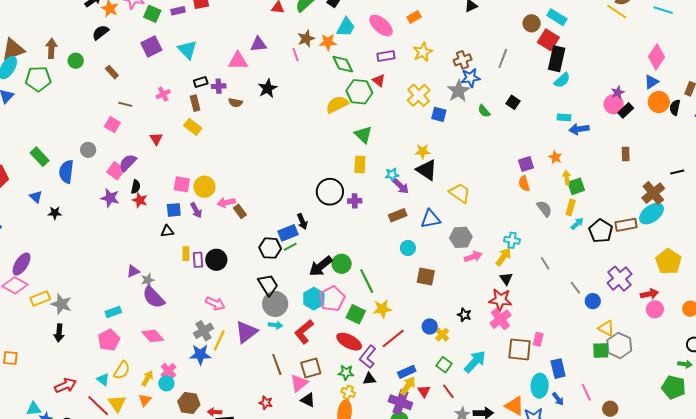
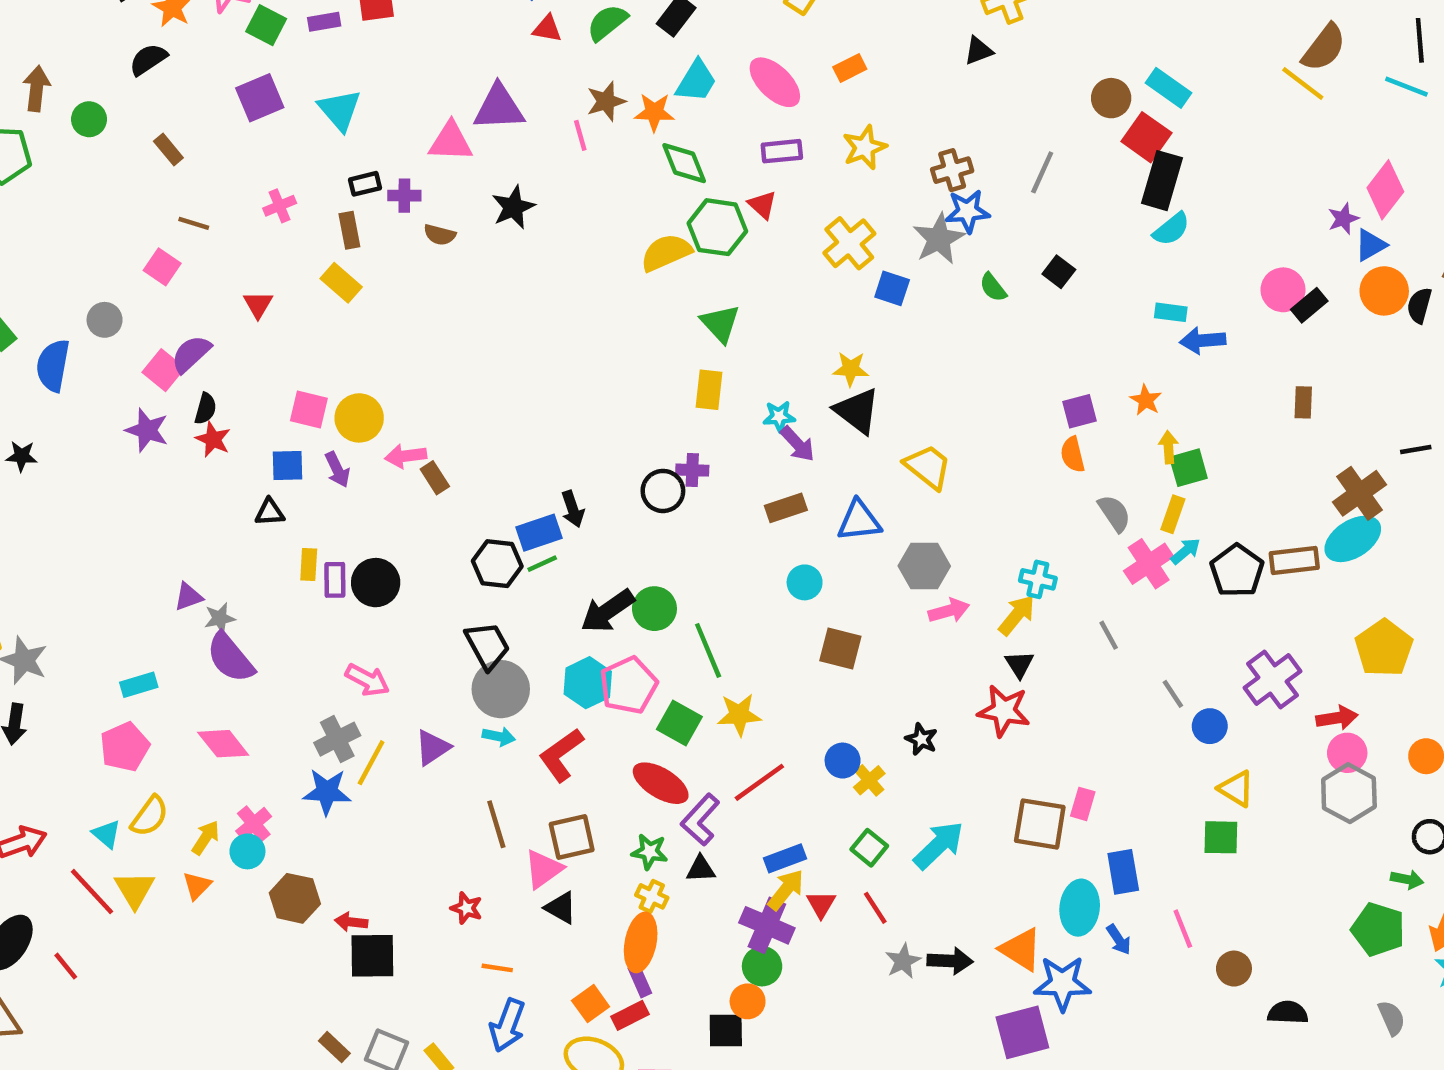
purple triangle: (258, 44) -> (499, 108), size x1.4
purple star: (618, 92) -> (1343, 219), moved
black circle: (330, 192) -> (663, 491), moved, size x0.7
pink cross: (500, 319) -> (1149, 564), moved
purple triangle: (246, 332) -> (432, 748), size x0.7
gray hexagon: (619, 345) -> (1349, 793), moved

